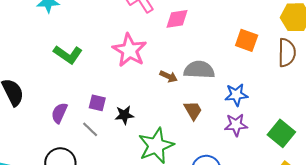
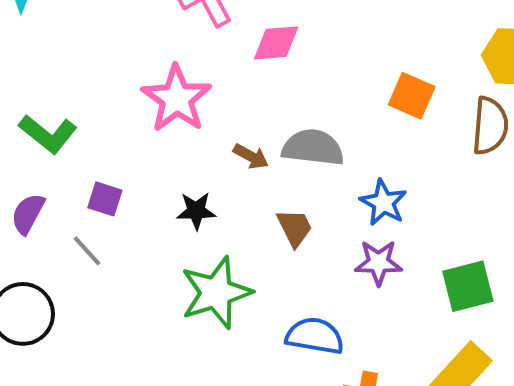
green L-shape: (68, 54) -> (48, 134), moved
blue star: (236, 95) -> (383, 203), turned 30
black star: (124, 115) -> (196, 211), moved
green square: (281, 133) -> (468, 286), turned 32

